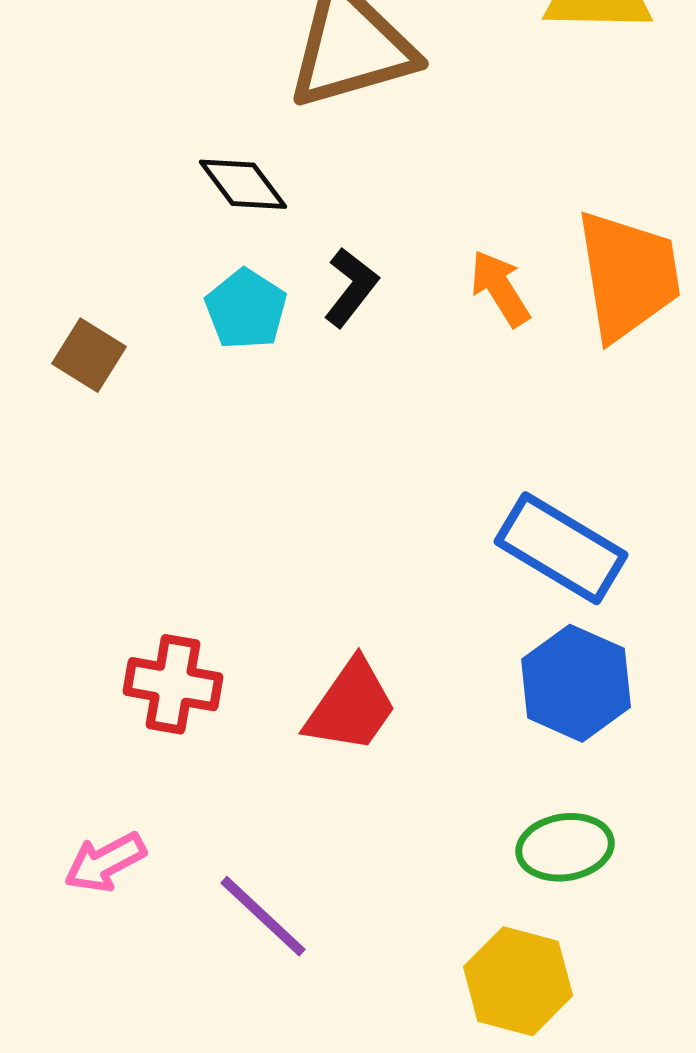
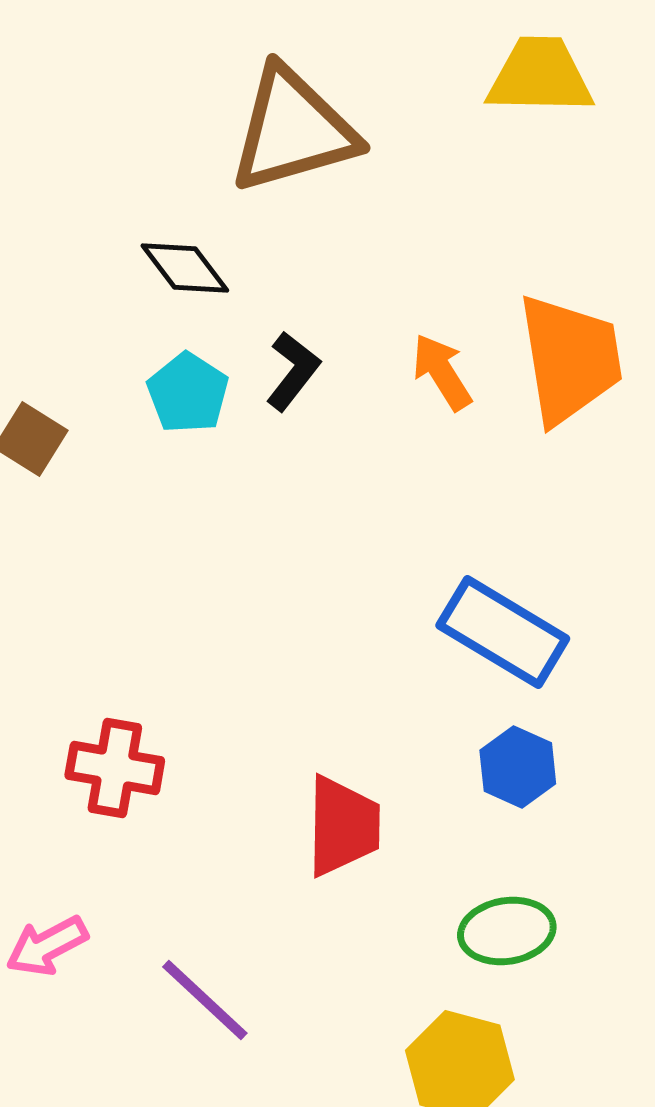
blue hexagon: (576, 683) -> (518, 767), size x0.7
red trapezoid: (351, 706) -> (343, 826), moved, turned -34

